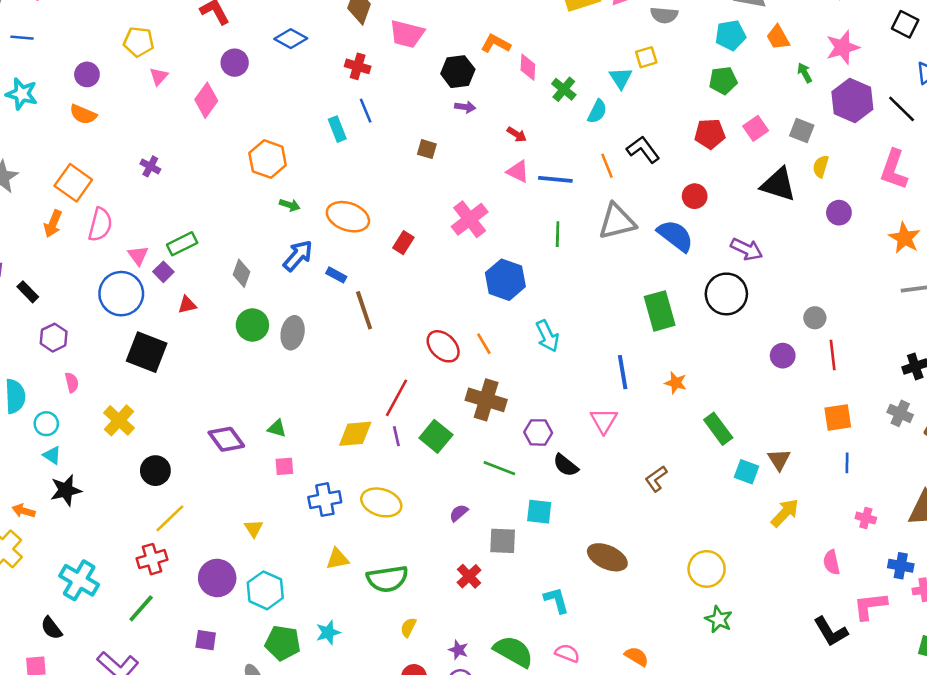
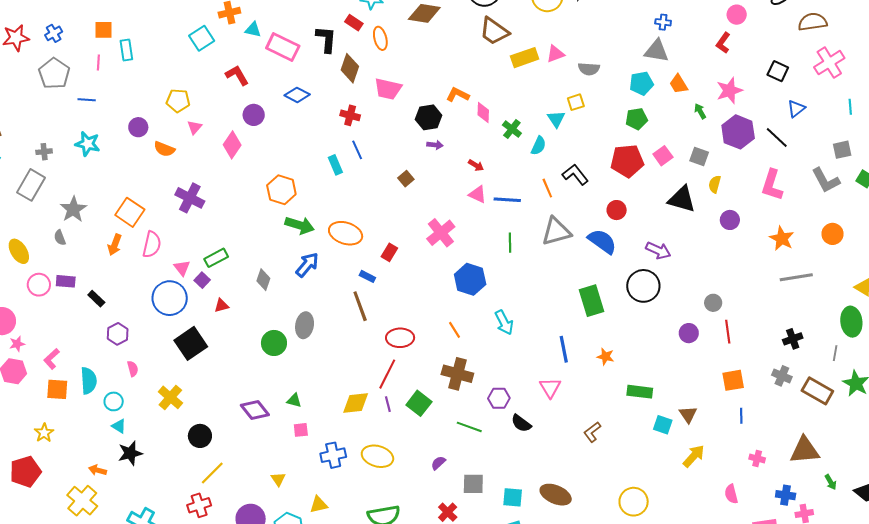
orange semicircle: (83, 114) -> (164, 149), moved
red pentagon: (710, 134) -> (627, 161), size x1.4
brown square: (427, 149) -> (406, 179), turned 35
purple cross: (150, 166) -> (190, 198), size x1.8
green arrow: (290, 205) -> (300, 225), size x1.8
blue rectangle: (336, 275) -> (367, 276), moved
green circle: (252, 325) -> (274, 343), moved
red ellipse: (443, 346) -> (400, 338), moved, turned -44
black square: (147, 352) -> (191, 343), turned 36
green rectangle: (718, 429) -> (640, 392), turned -45
cyan square: (539, 512) -> (513, 497), moved
yellow triangle: (337, 559) -> (319, 505), moved

